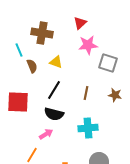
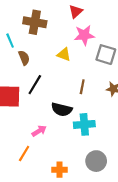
yellow triangle: (56, 62) -> (64, 55), moved
black line: (54, 90) -> (35, 85), moved
black semicircle: (54, 114) -> (62, 109), moved

